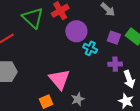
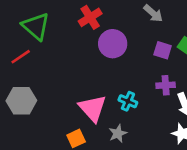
green triangle: (33, 18) -> (36, 26), moved
cyan cross: (90, 48) -> (128, 101), moved

